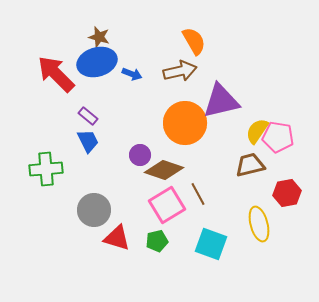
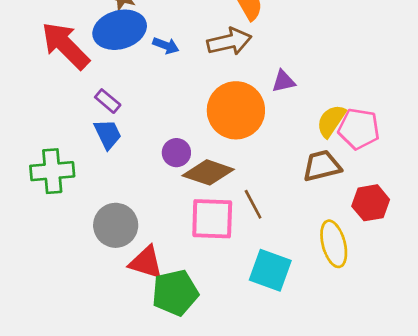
purple triangle: (221, 101) -> (283, 81), size x0.5
pink square: (167, 205) -> (212, 219), turned 33
green pentagon: (157, 241) -> (175, 293), moved, size x1.6

